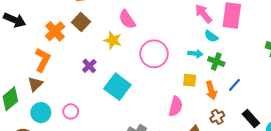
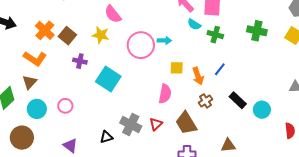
brown square: (81, 22) -> (67, 36), moved
cyan arrow: (195, 54) -> (164, 40), moved
orange L-shape: (43, 60) -> (35, 58), turned 100
green cross: (216, 62) -> (215, 35), moved
purple cross: (89, 66) -> (80, 61), turned -32

